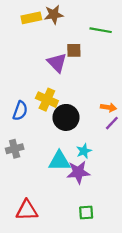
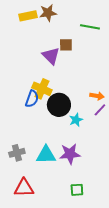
blue semicircle: (20, 111) -> (32, 99), moved
gray cross: (15, 149) -> (17, 153), moved
cyan star: (84, 151) -> (76, 120), moved
cyan triangle: (59, 161) -> (46, 155), moved

